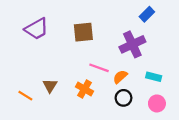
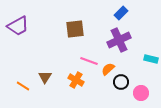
blue rectangle: (147, 14) -> (121, 13), moved
purple trapezoid: (37, 29) -> (18, 26), moved
cyan rectangle: (154, 77) -> (151, 59), moved
black circle: (123, 98) -> (121, 82), moved

